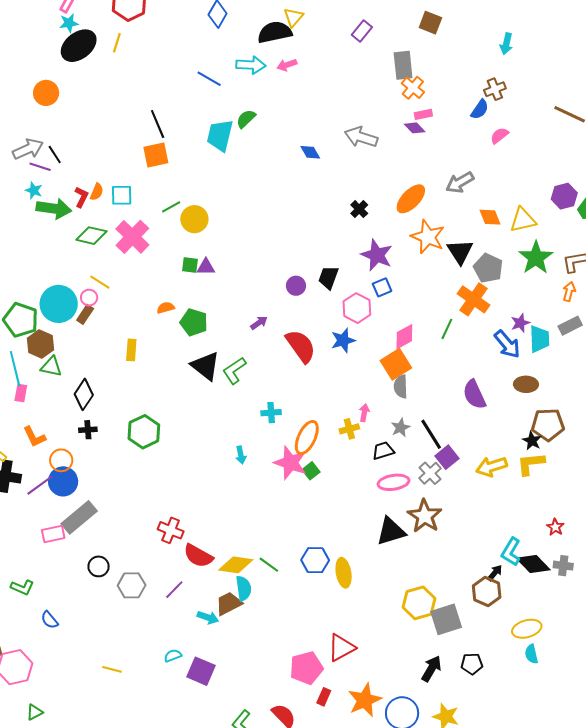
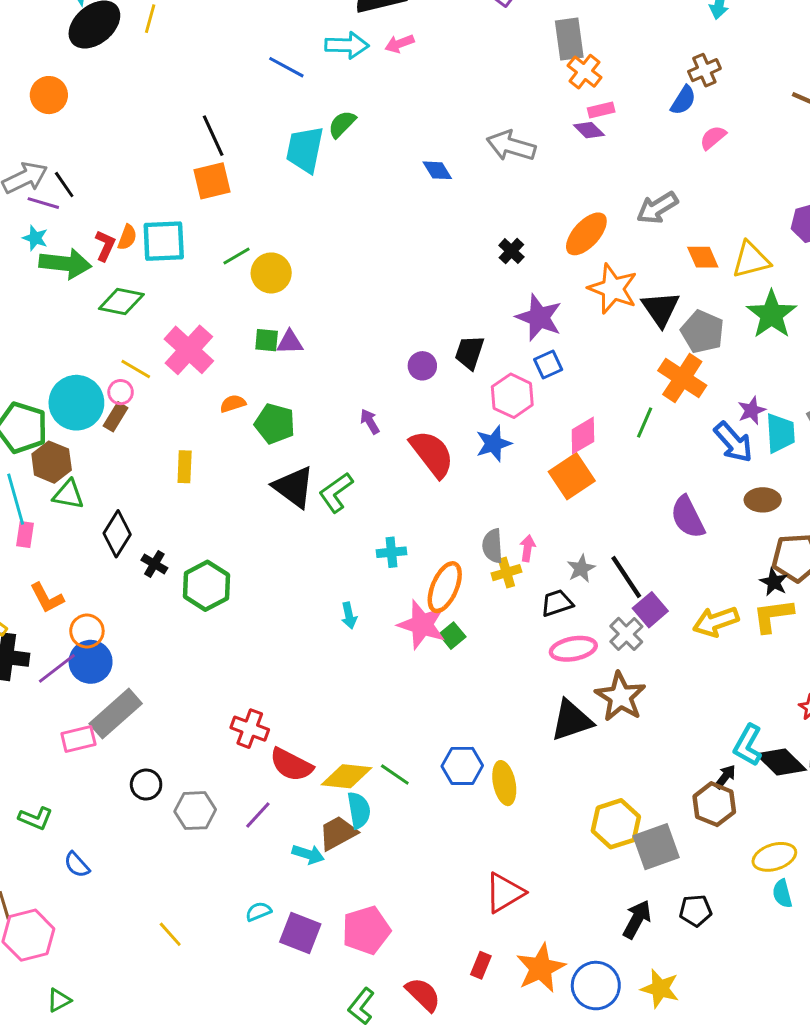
cyan square: (122, 195) -> (164, 241), size x1.4
pink cross: (132, 237) -> (189, 350), moved
purple arrow: (259, 323) -> (370, 422), turned -84
gray semicircle: (401, 387) -> (493, 546), moved
black cross: (88, 430) -> (154, 564), moved, turned 36
pink pentagon: (306, 668) -> (366, 930), moved
yellow line: (112, 669) -> (170, 934), turned 36

